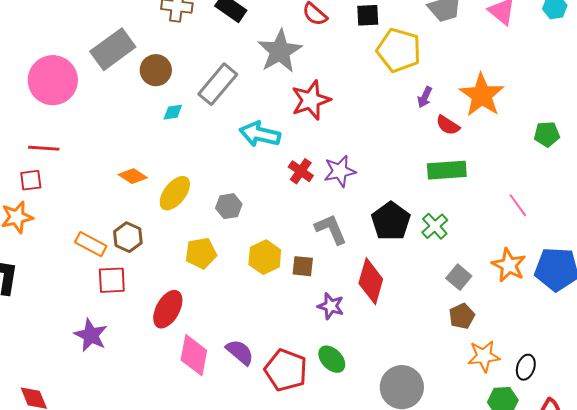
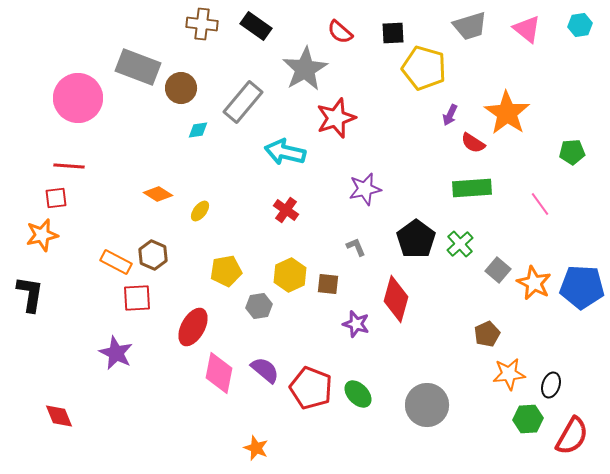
gray rectangle: (113, 49) -> (138, 67), turned 57
red cross: (301, 171) -> (286, 210), moved
yellow ellipse: (175, 193) -> (200, 211), size x0.6
pink line: (518, 205) -> (540, 204), moved
gray hexagon: (229, 206) -> (259, 306), moved
gray L-shape: (331, 229) -> (356, 247), size x0.6
gray square: (459, 277) -> (498, 270), moved
green ellipse: (332, 359) -> (358, 394), moved

